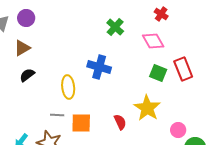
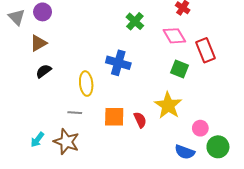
red rectangle: (183, 69) -> (205, 50), moved
orange square: (81, 123) -> (114, 117), moved

